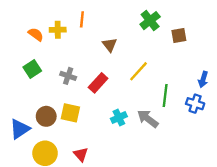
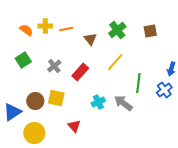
orange line: (82, 19) -> (66, 29), moved, turned 72
green cross: (150, 21) -> (117, 30), moved
gray cross: (68, 76) -> (54, 66), turned 32
blue cross: (195, 104) -> (164, 90), turned 35
red triangle: (81, 154) -> (74, 126), moved

